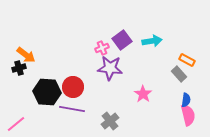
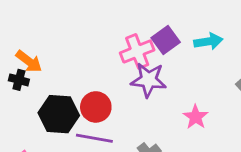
pink cross: (102, 48) -> (137, 51), size x1.6
black cross: (19, 68) -> (19, 80), turned 32

